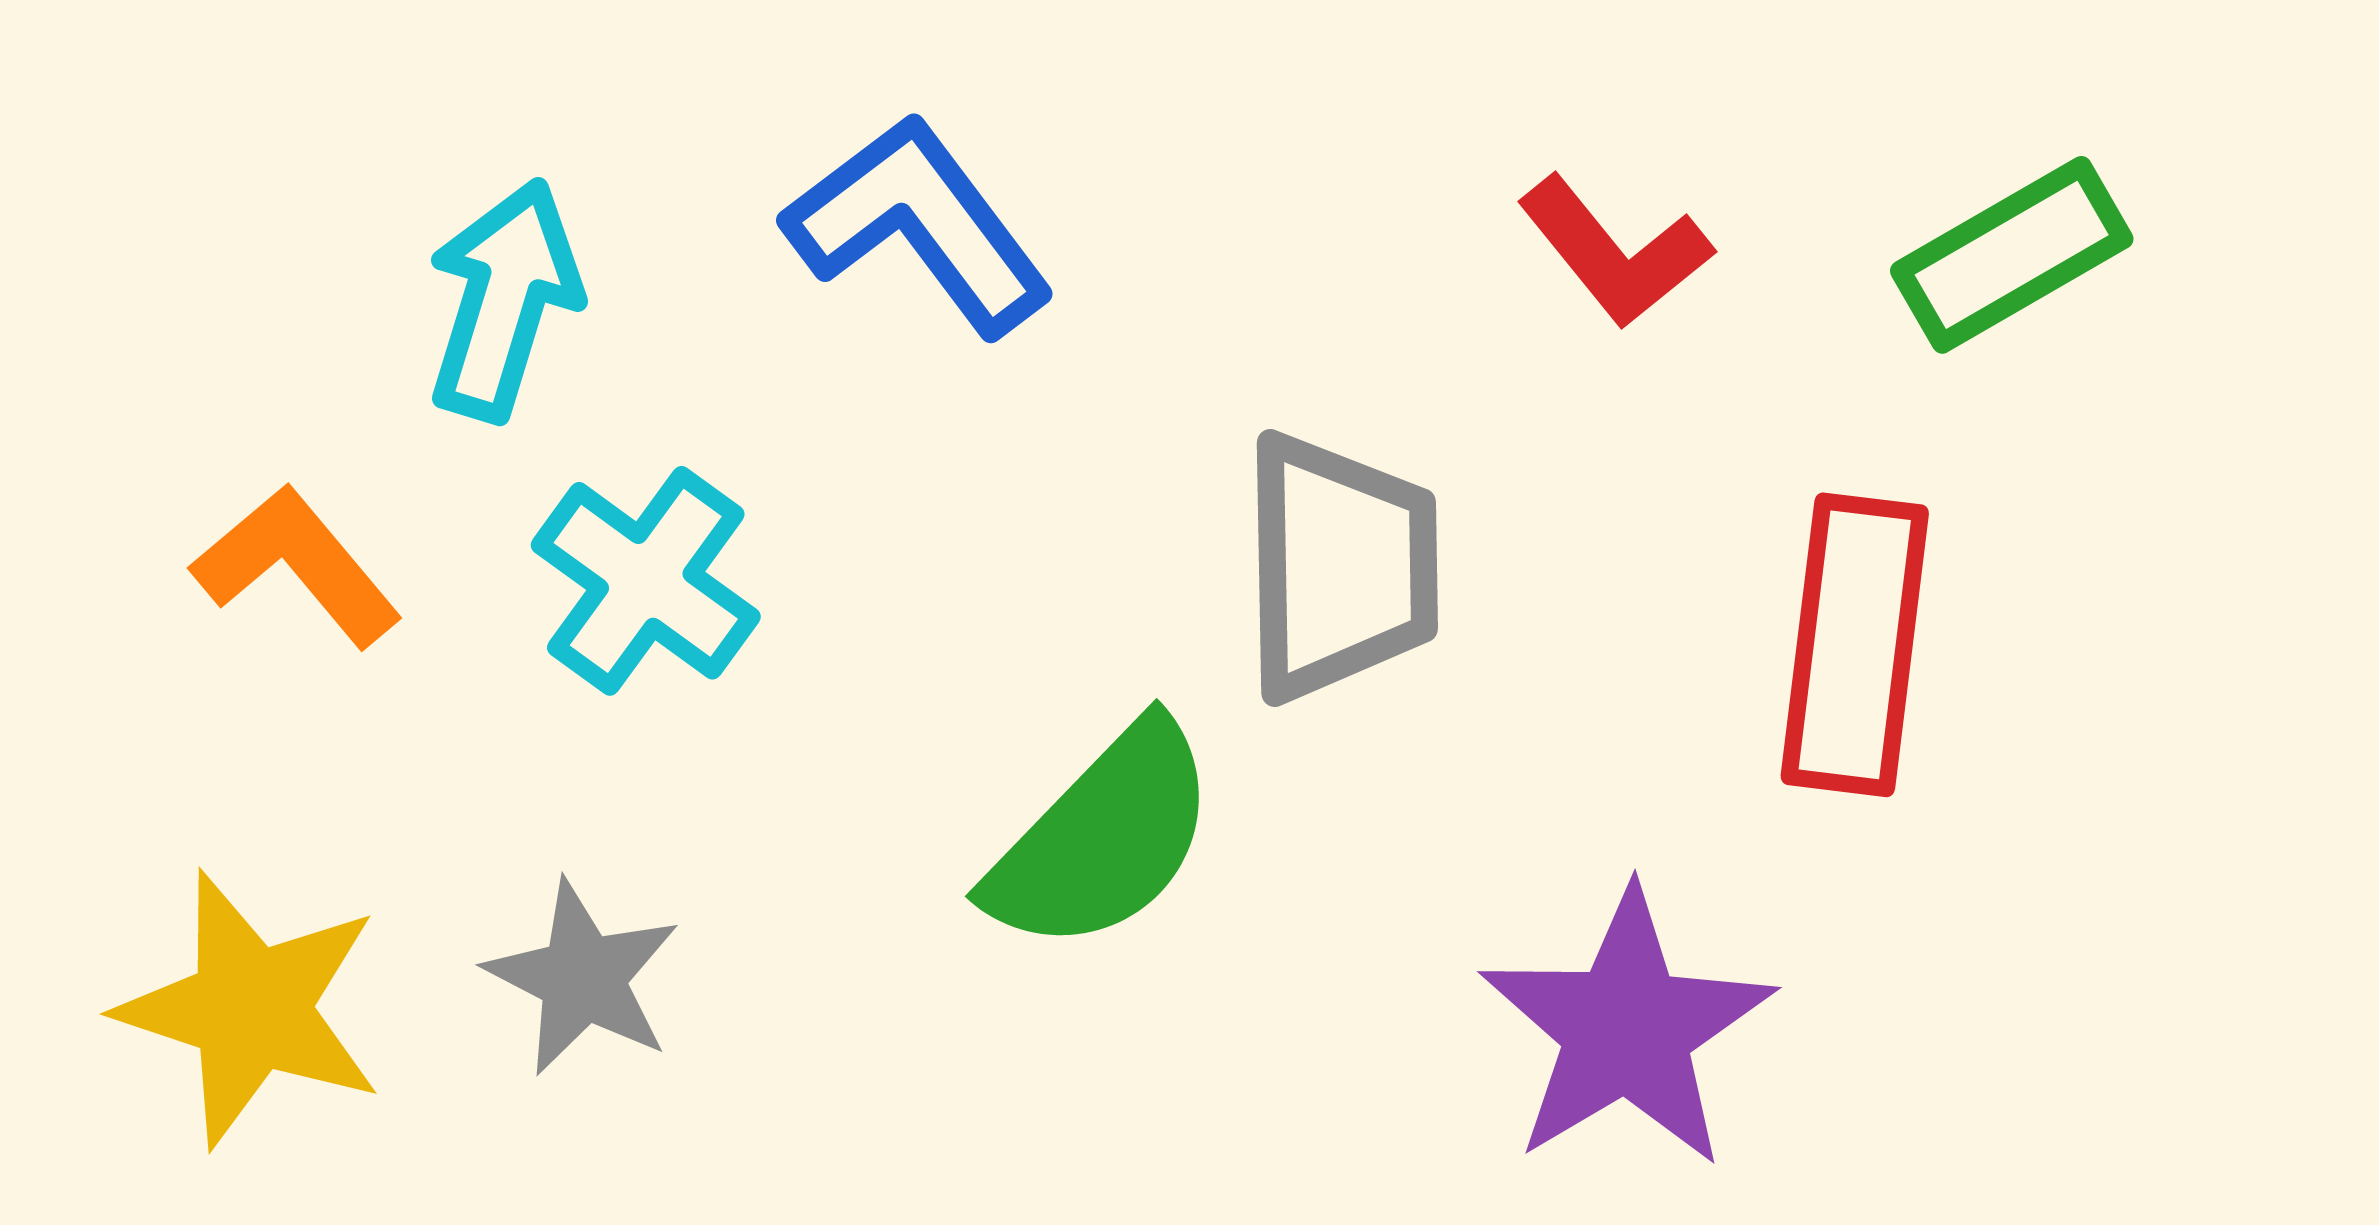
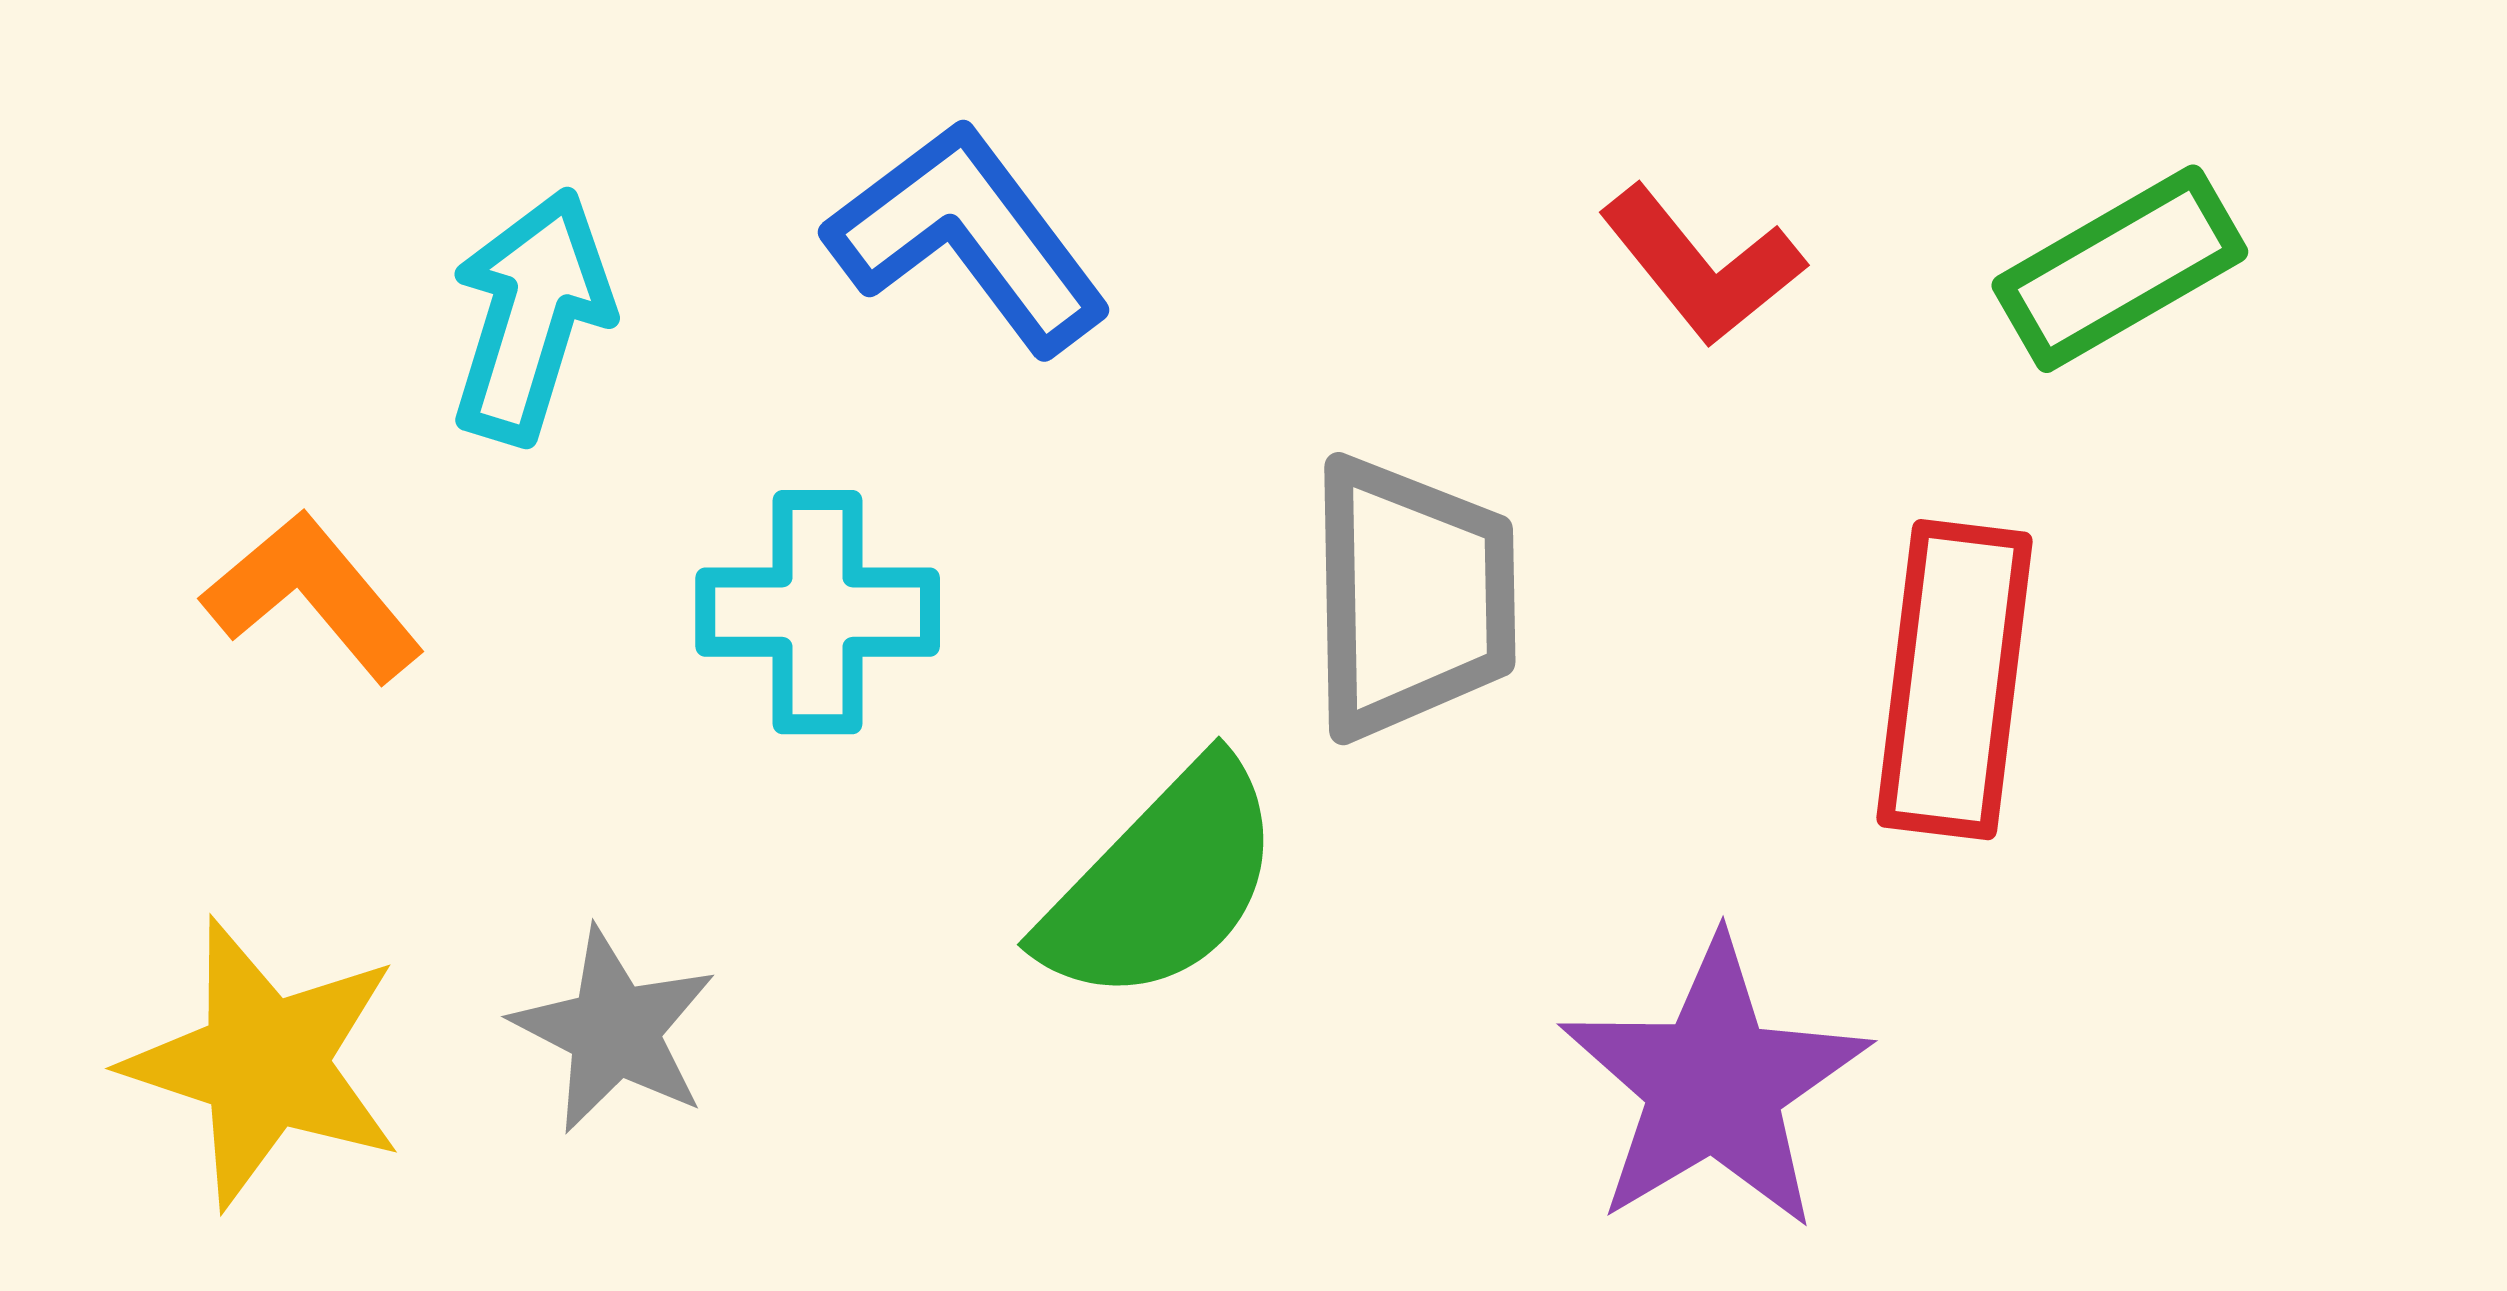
cyan cross: (646, 581) -> (818, 612), moved, turned -36

